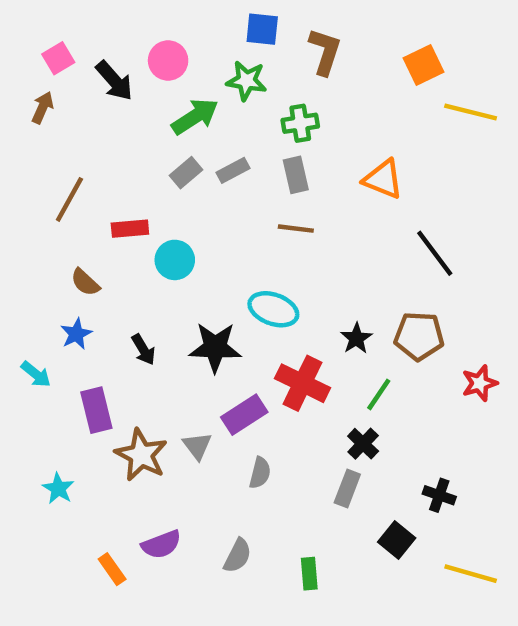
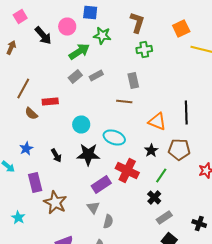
blue square: (262, 29) -> (90, 12), moved
pink square: (58, 58) -> (20, 16), moved
green cross: (300, 123) -> (144, 50), moved
gray rectangle: (296, 175) -> (133, 80), moved
orange triangle: (383, 179) -> (157, 122), moved
black line: (435, 253) -> (186, 112), turned 35
cyan circle: (175, 260) -> (81, 124), moved
brown semicircle: (85, 282) -> (31, 114), moved
gray triangle: (197, 446) -> (93, 208), moved
gray semicircle: (260, 473) -> (108, 222), moved
gray rectangle: (347, 488) -> (164, 218), moved, turned 35
black cross: (439, 495) -> (199, 224), moved

